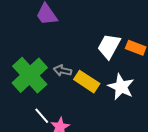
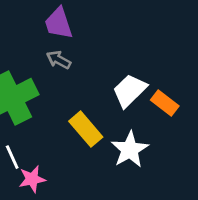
gray arrow: (62, 71) -> (59, 60), moved

